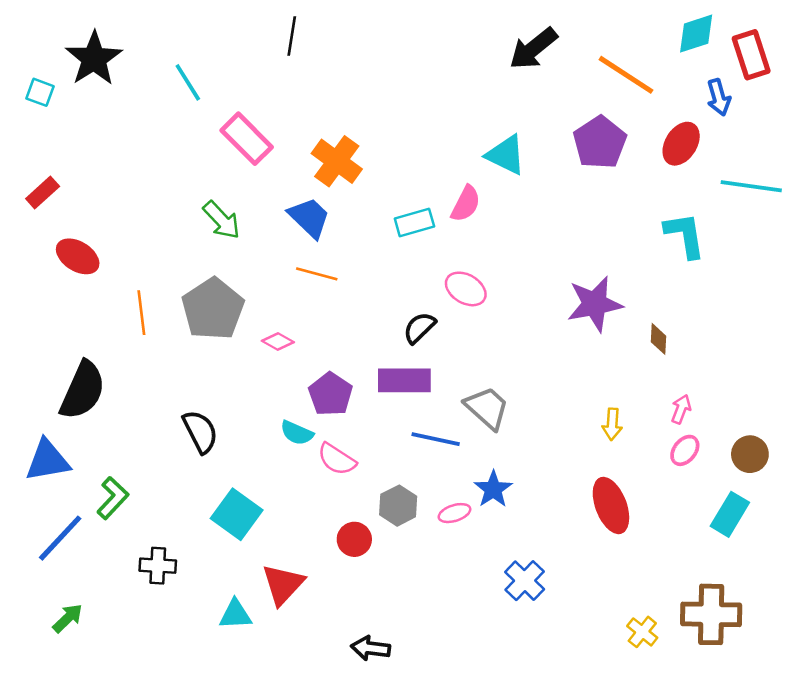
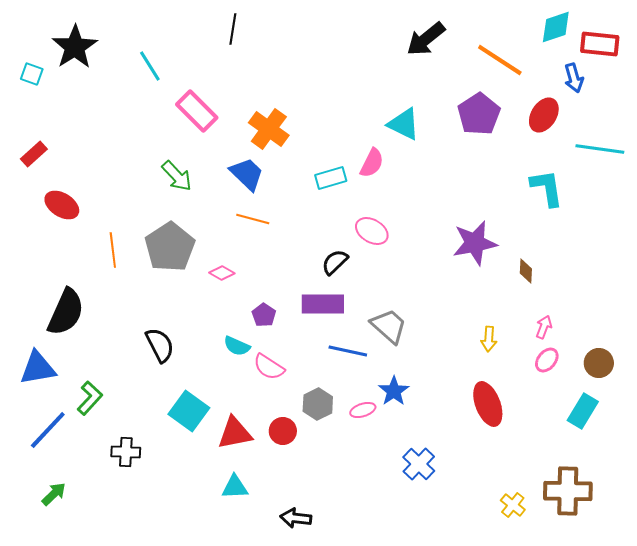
red rectangle: (751, 55) -> (600, 44), turned -66
purple pentagon: (331, 394) -> (264, 315), size x0.7
red triangle: (283, 584) -> (235, 433), moved, turned 36
cyan triangle: (235, 614) -> (235, 487), moved

